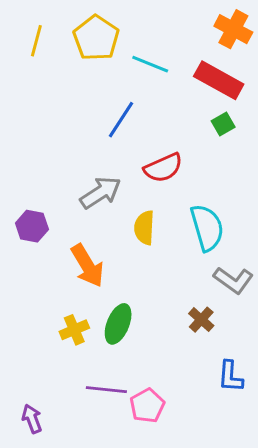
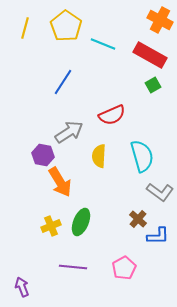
blue line: (121, 120) -> (63, 82), moved
purple hexagon: (32, 226) -> (43, 155), moved
blue L-shape: (230, 376) -> (158, 236), moved, turned -95
pink pentagon: (147, 406) -> (124, 268), moved

